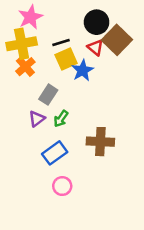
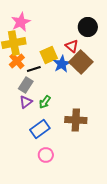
black circle: (97, 22) -> (88, 27), moved
brown square: (117, 40) -> (81, 62), moved
black line: (61, 42) -> (34, 69), moved
gray rectangle: (48, 95) -> (26, 85), moved

